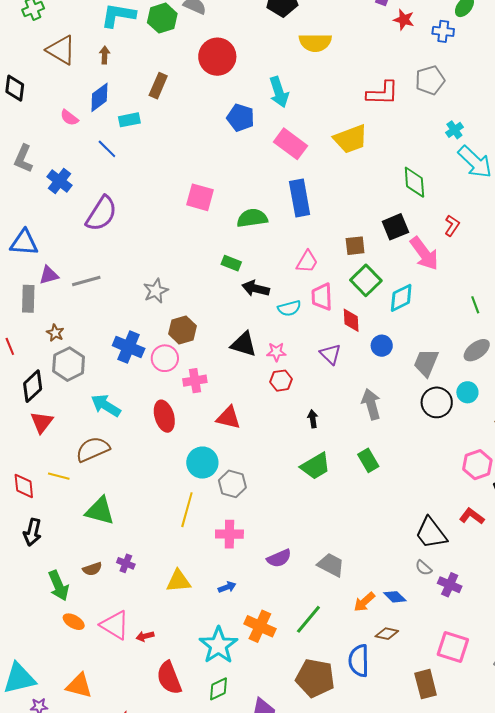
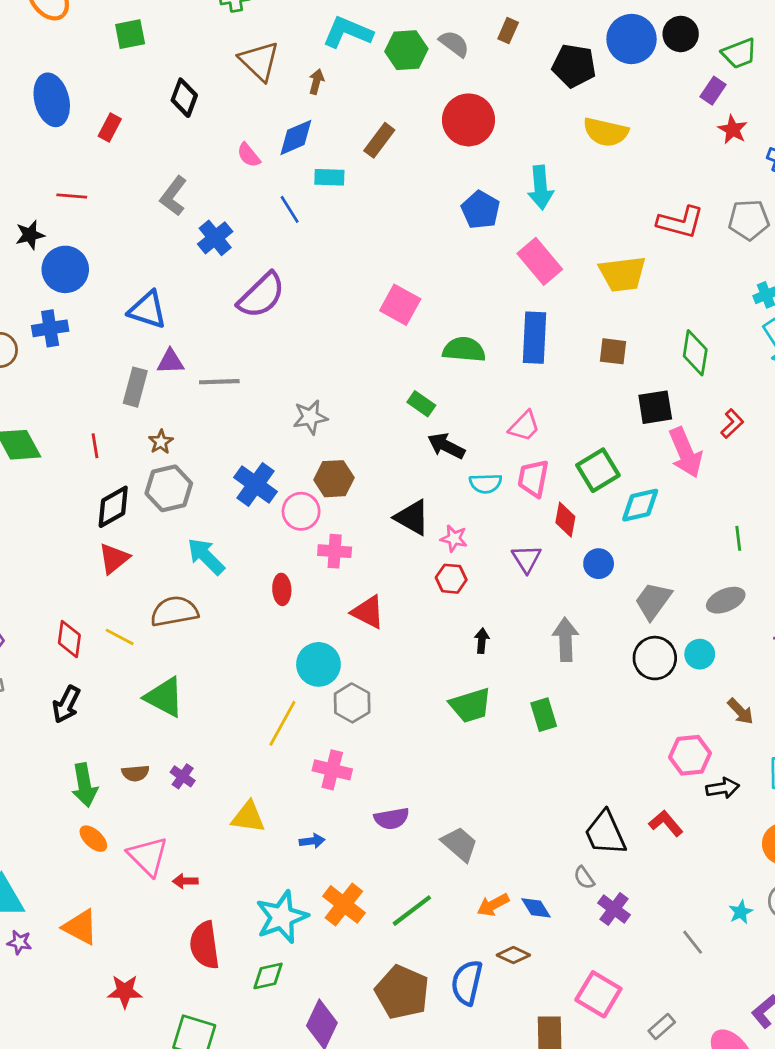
brown square: (355, 246) -> (613, 351), moved
red ellipse: (164, 416) -> (282, 589), size x0.7

